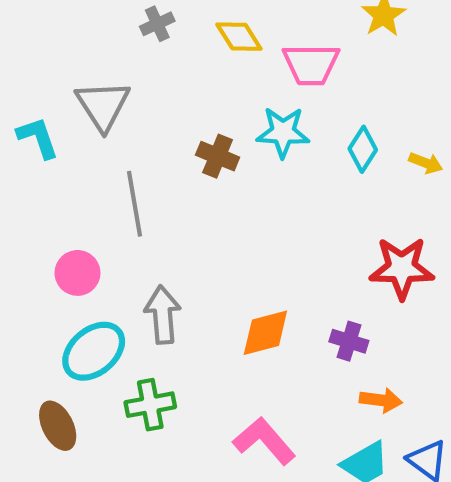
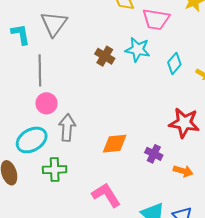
gray line: (135, 204) -> (40, 70), moved
pink circle: (77, 273) -> (46, 103), moved
orange arrow: (381, 400) -> (183, 171), moved

